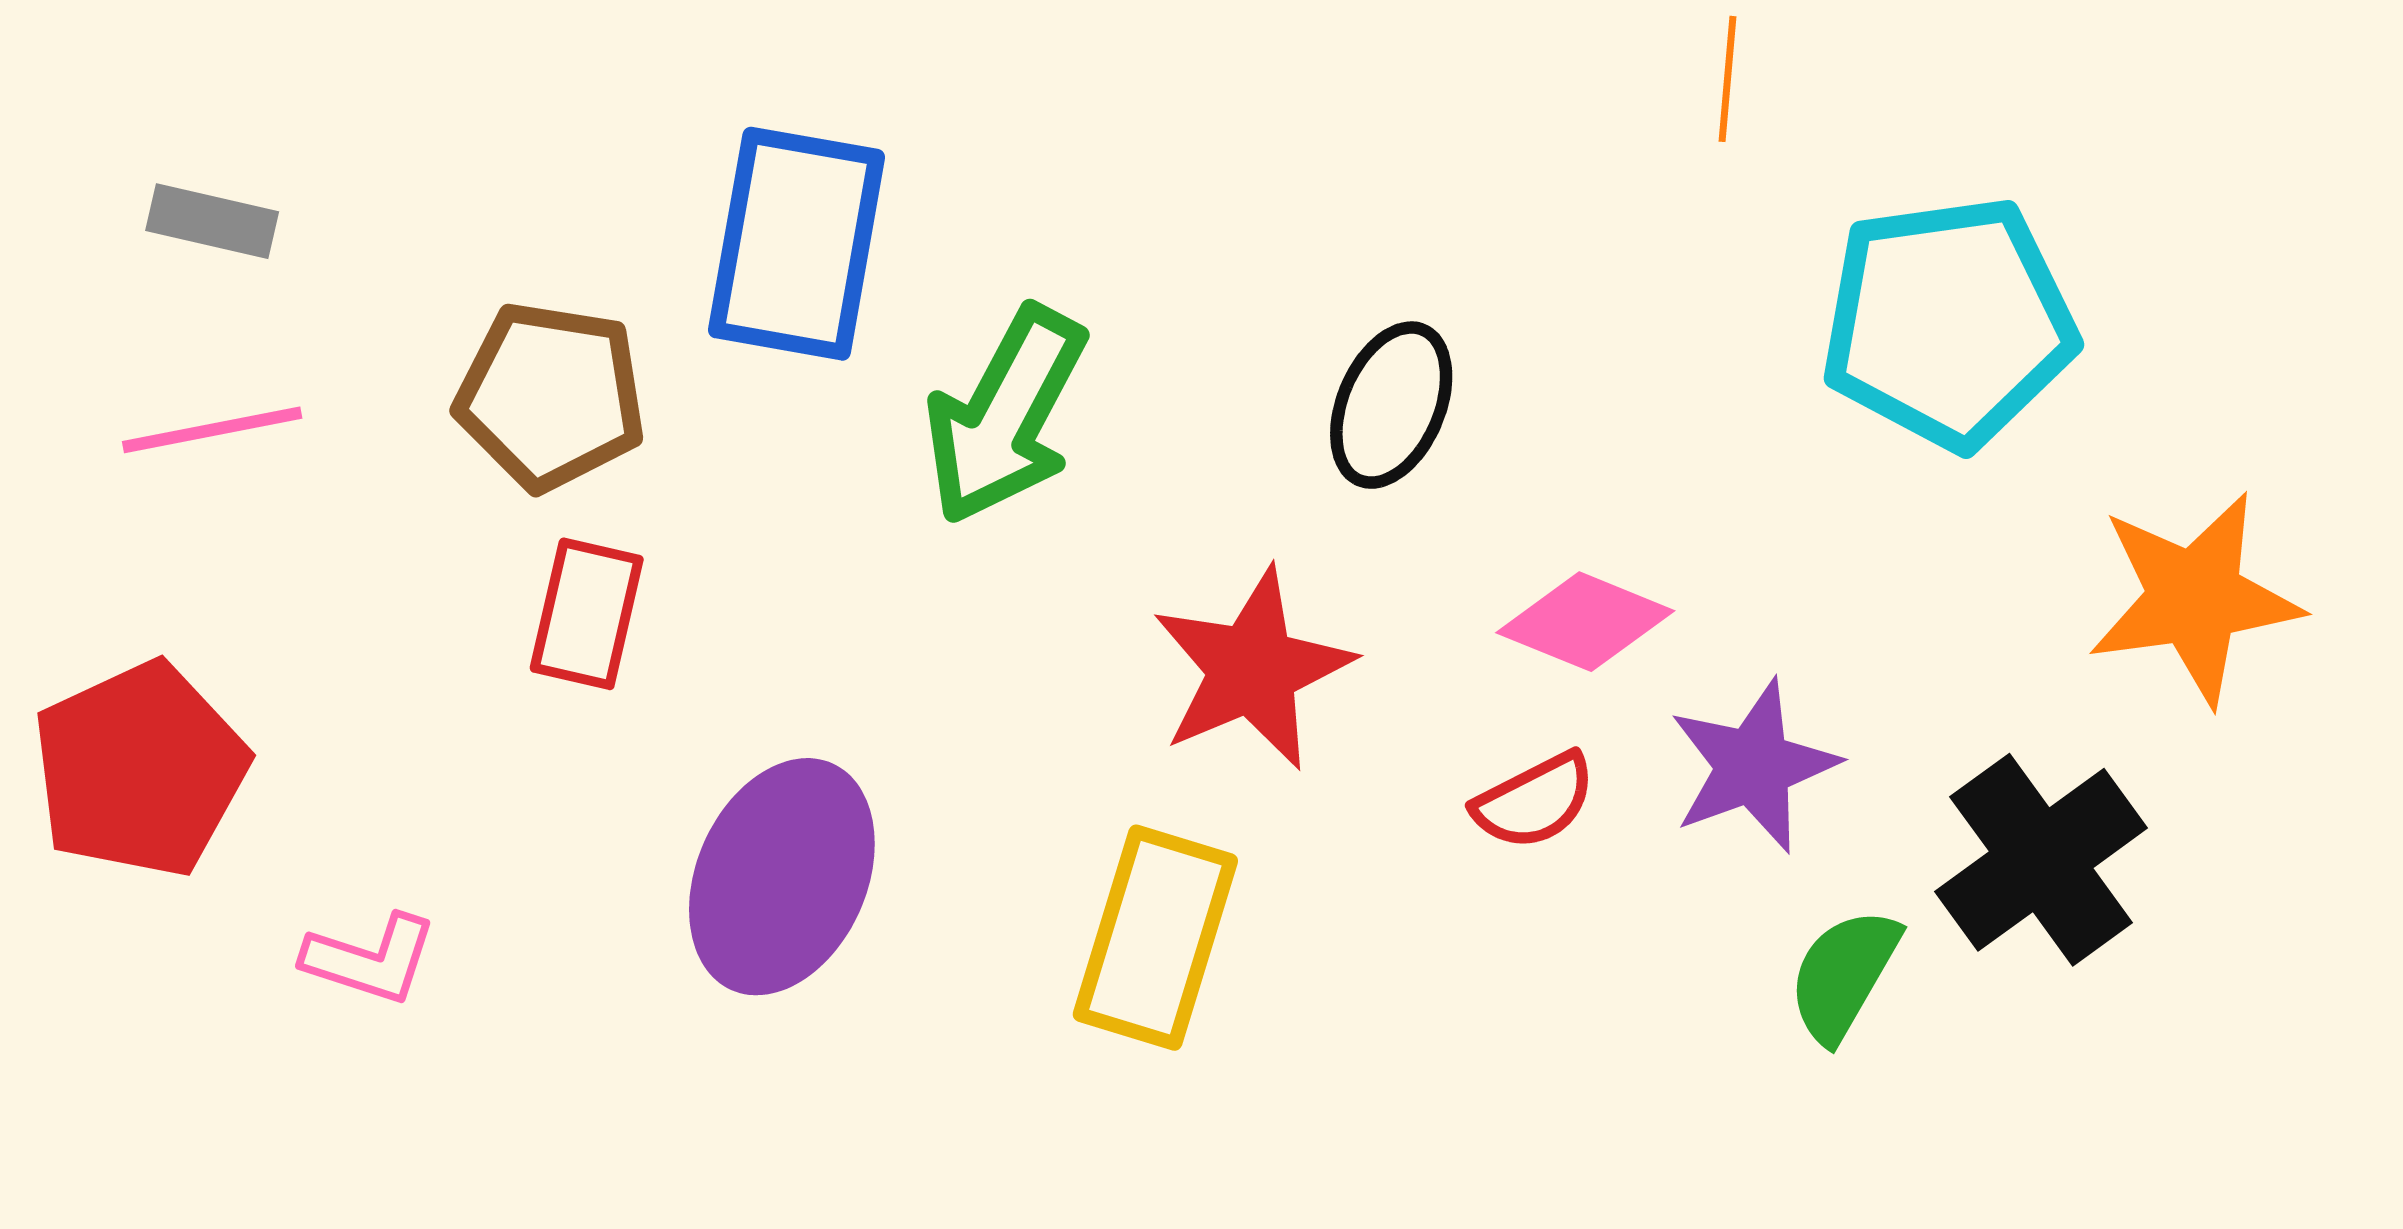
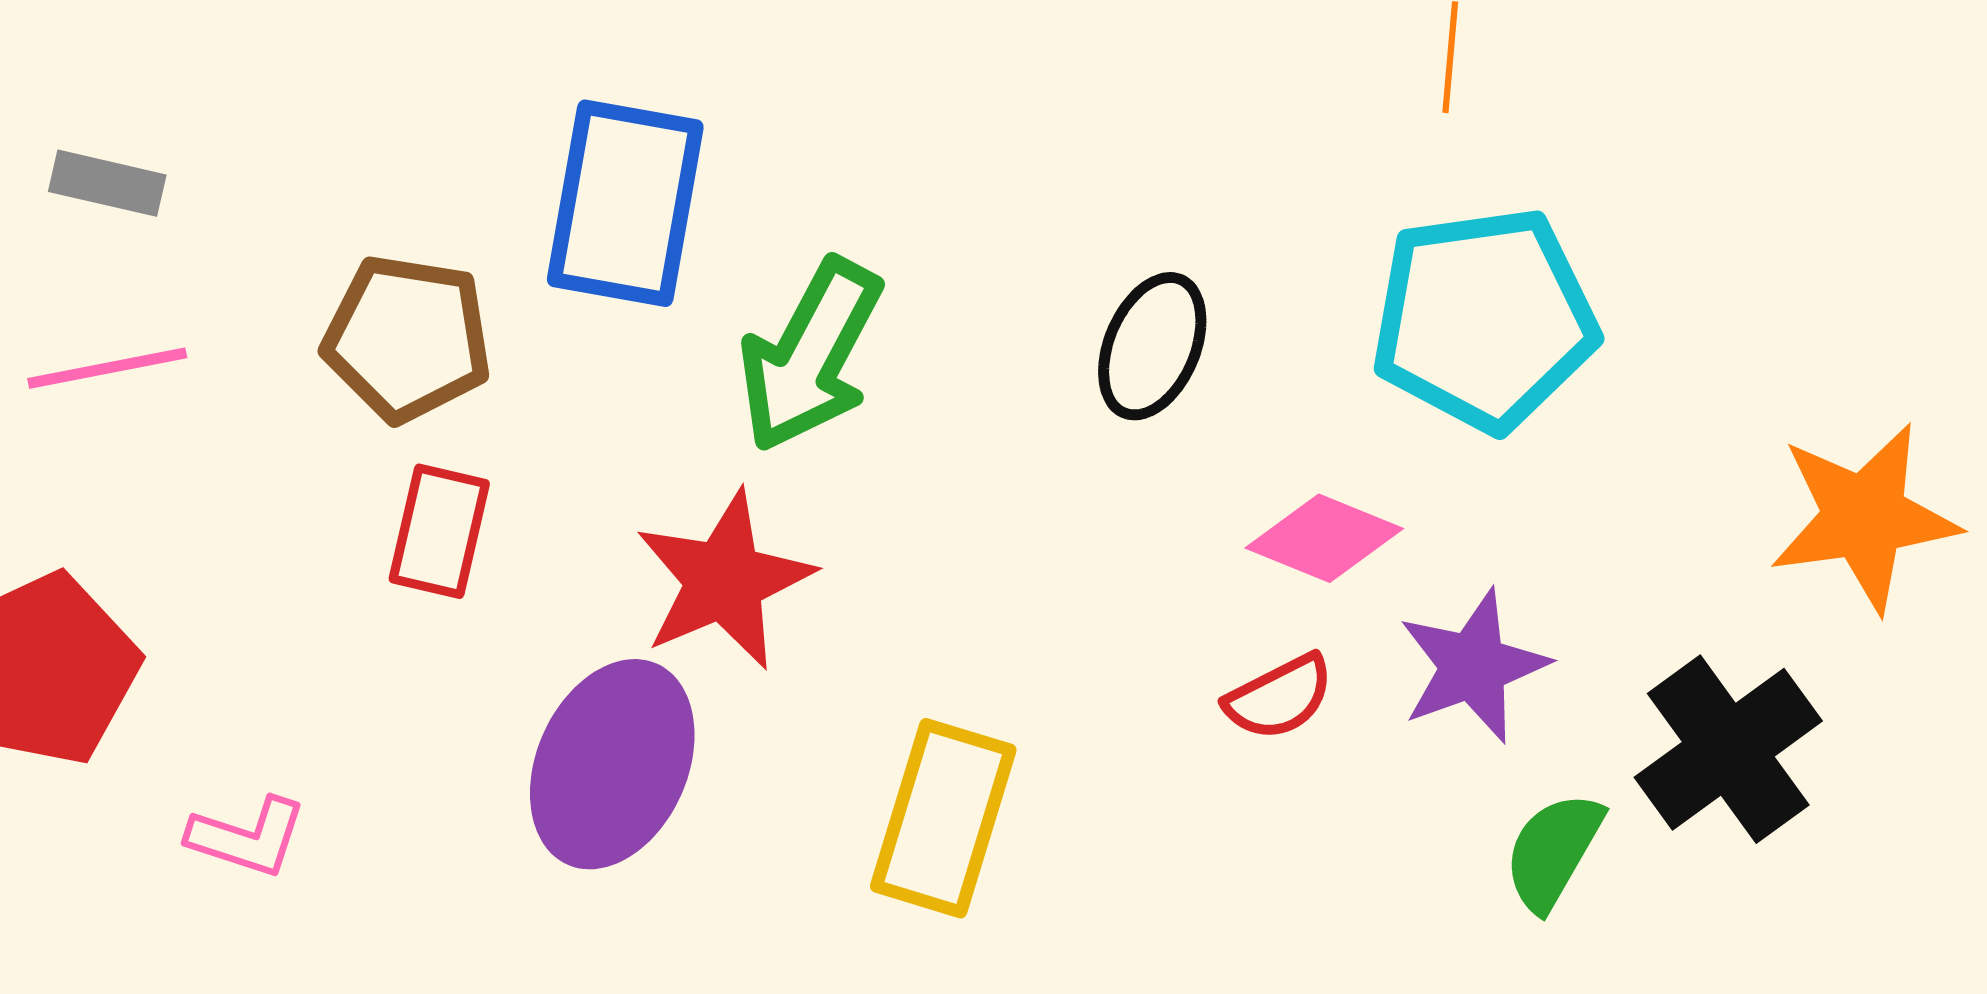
cyan pentagon: (1949, 323) -> (1484, 319), moved
red star: (1252, 669) -> (724, 580), moved

